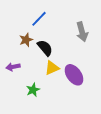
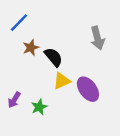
blue line: (39, 19) -> (19, 23), moved
purple arrow: (13, 67) -> (14, 100), moved, turned -48

